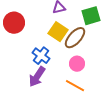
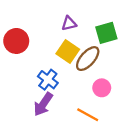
pink circle: (77, 64) -> (102, 88), moved

